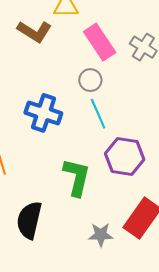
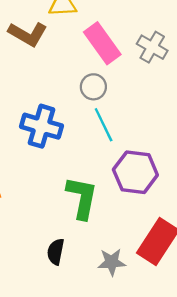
black semicircle: (29, 220) -> (56, 252), moved, size x0.6

